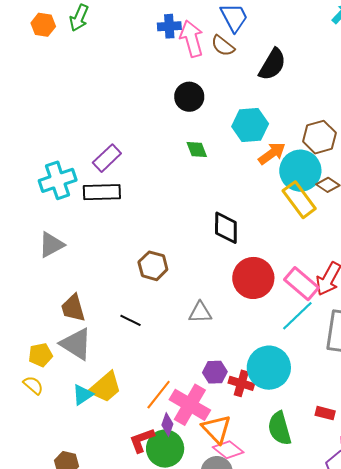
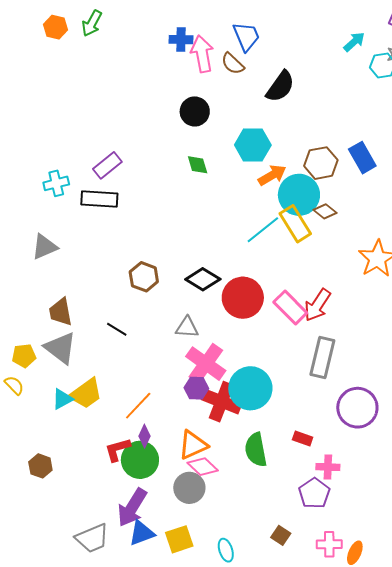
cyan cross: (58, 180) -> (56, 183), size x0.7
black diamond: (226, 228) -> (203, 279), moved, turned -64
cyan line: (297, 316) -> (263, 230), moved
red cross: (241, 383) -> (222, 402), size x1.5
pink cross: (190, 405) -> (206, 364), moved
orange triangle: (217, 429) -> (193, 445), turned 44

